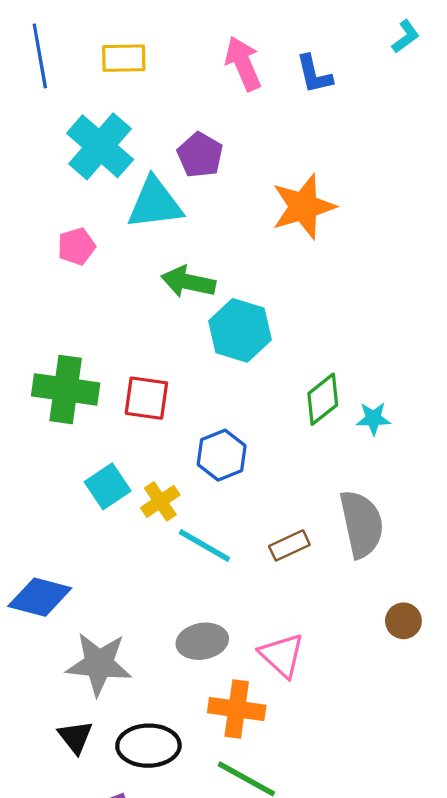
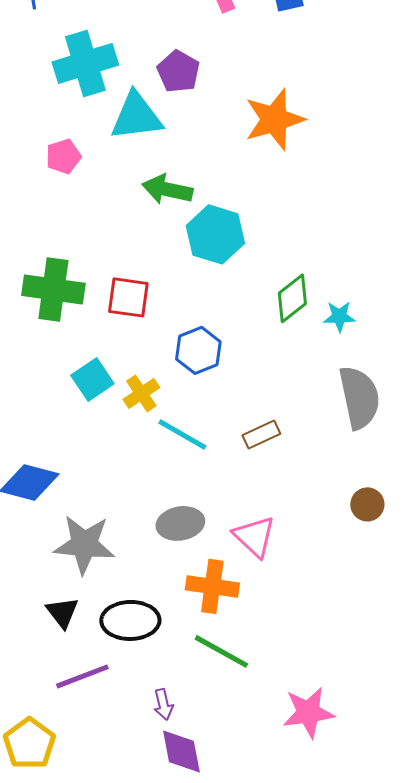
cyan cross: (100, 146) -> (85, 63), turned 32
gray semicircle: (362, 524) -> (359, 397), moved

